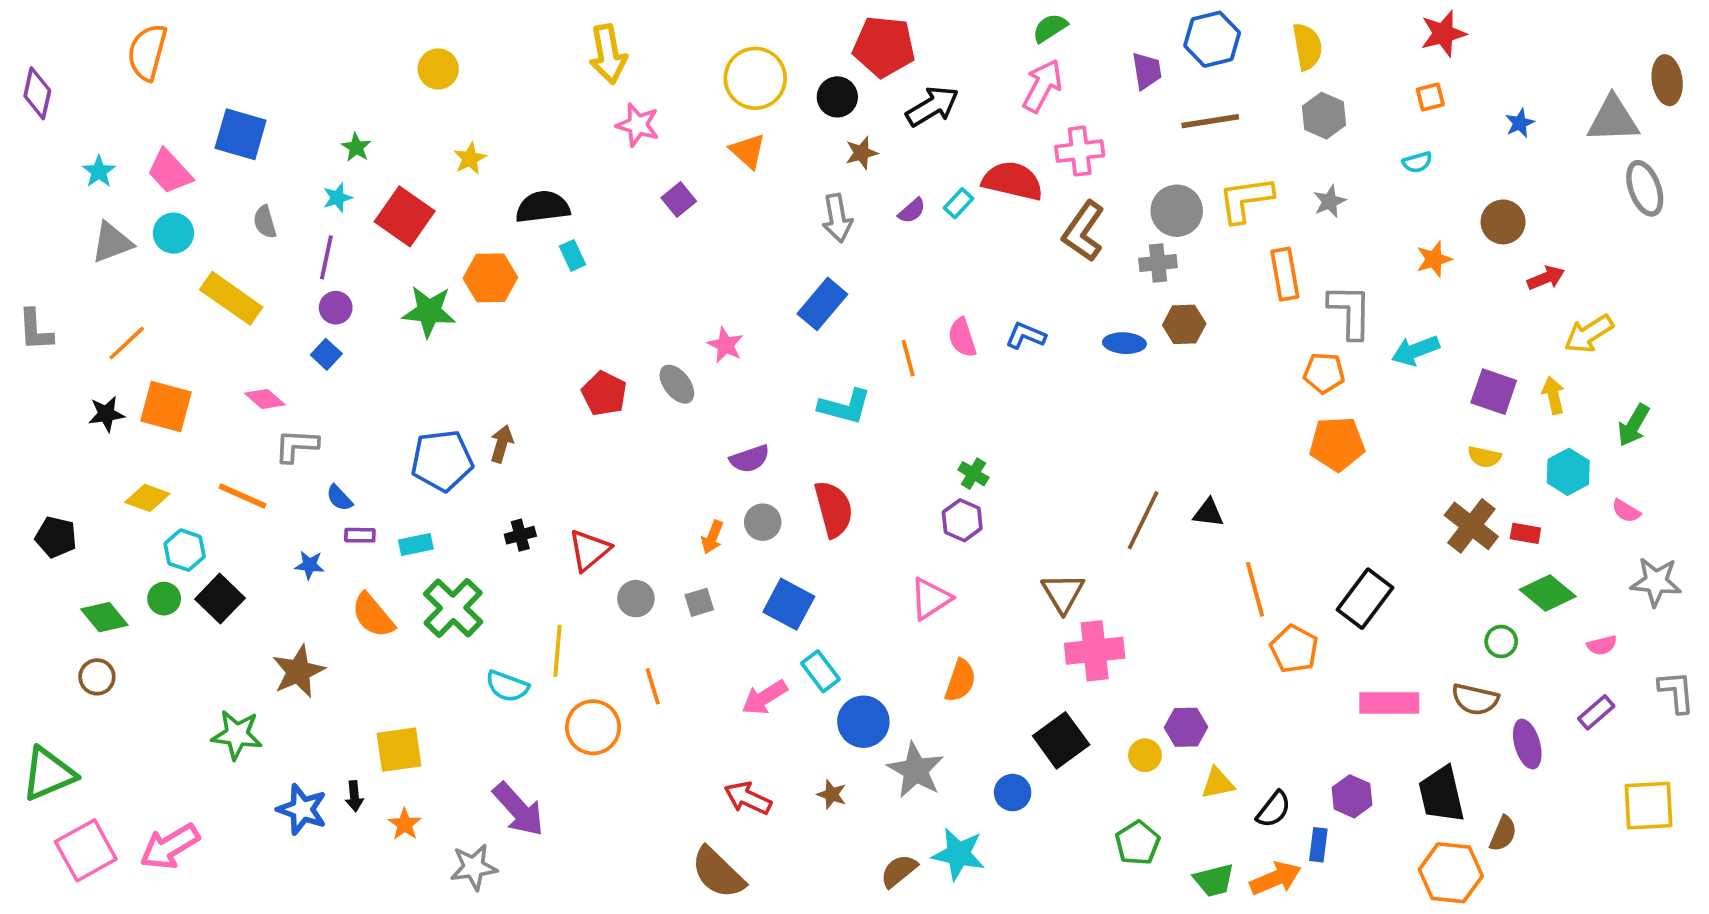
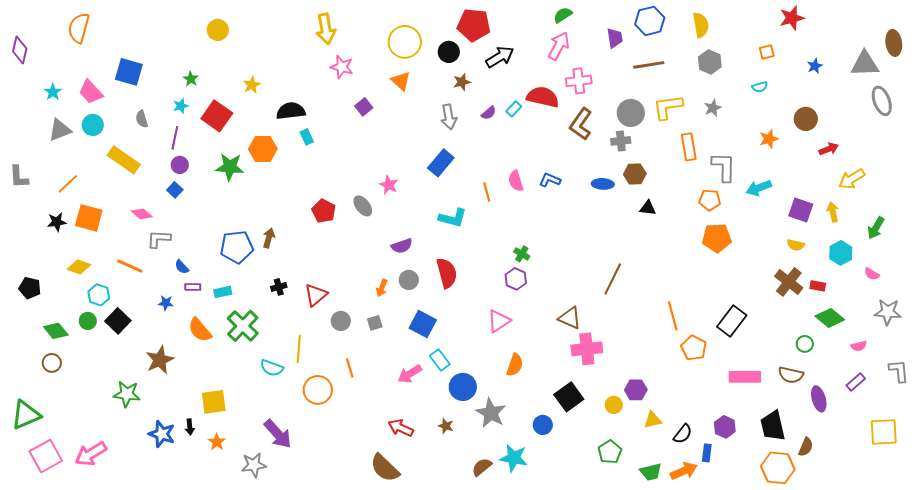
red star: (1443, 34) -> (792, 18), moved
yellow circle: (438, 69) -> (218, 30), moved
black triangle: (1208, 513) -> (648, 208), moved
brown triangle: (1063, 593) -> (570, 318), turned -35

